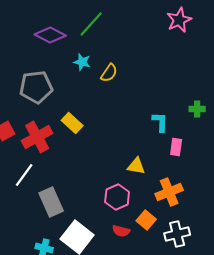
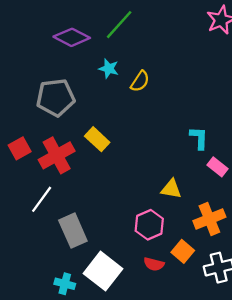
pink rectangle: (176, 147) -> (218, 167), turned -60

